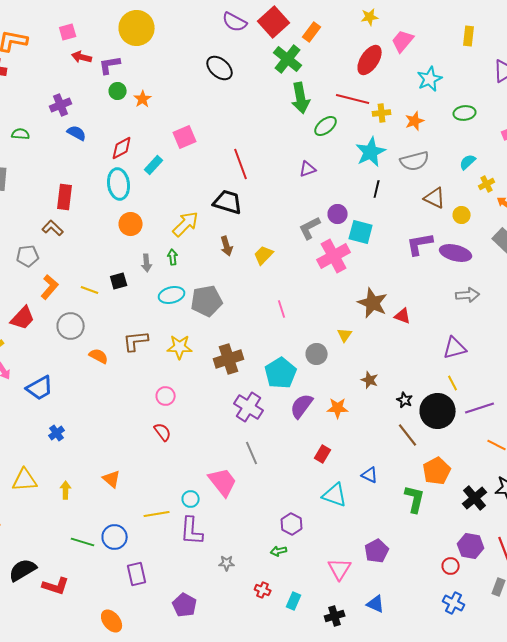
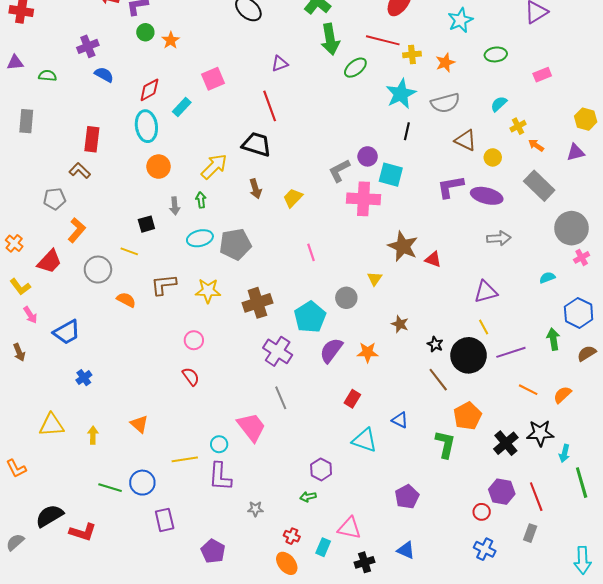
purple triangle: (308, 169) -> (280, 64), moved
pink cross: (334, 256) -> (363, 199), turned 32
yellow line: (90, 290) -> (129, 251), moved
pink triangle: (340, 569) -> (349, 528), moved, turned -50
orange ellipse: (112, 621) -> (287, 563), moved

